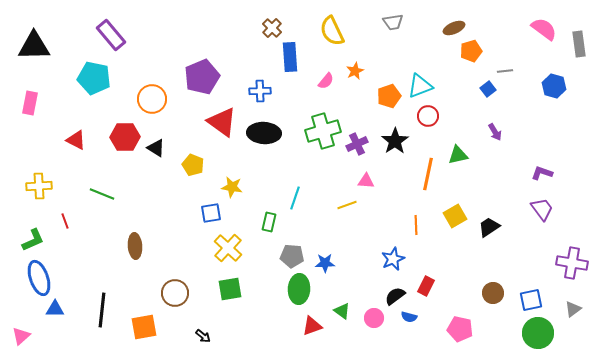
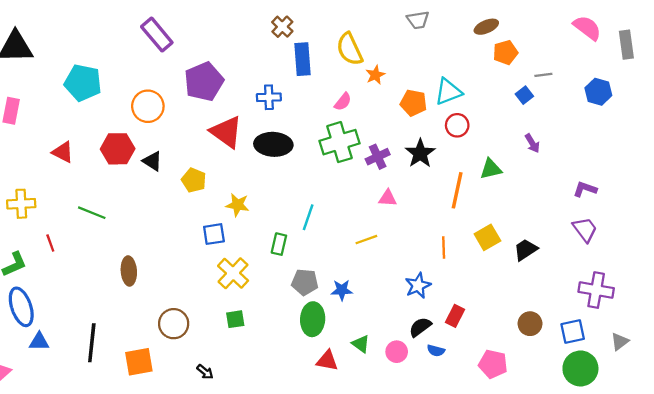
yellow semicircle: (332, 31) -> (350, 49), moved
purple rectangle: (111, 35) -> (157, 35), moved
pink semicircle: (326, 81) -> (343, 102), moved
orange pentagon: (389, 96) -> (413, 103), turned 30
yellow line: (347, 205) -> (366, 240), moved
purple cross: (572, 263) -> (596, 290), moved
green square: (230, 289) -> (235, 319), size x0.7
red triangle: (312, 326) -> (327, 361), turned 30

